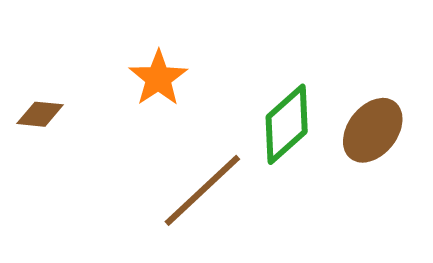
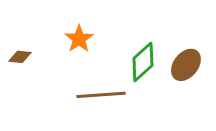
brown line: (202, 190) -> (101, 95), turned 39

